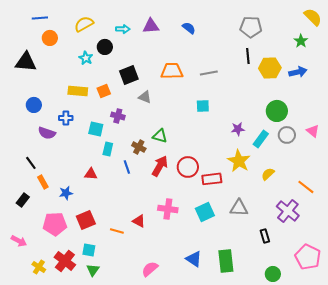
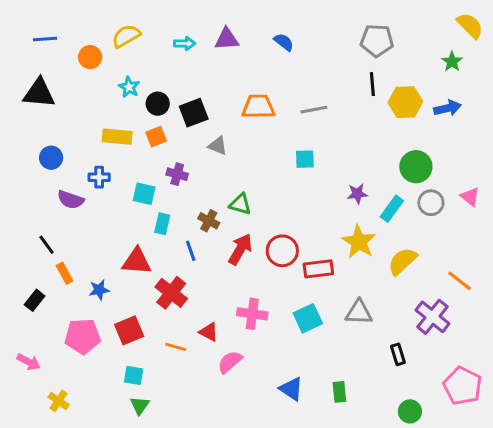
blue line: (40, 18) -> (45, 39), moved
orange circle: (50, 38) -> (90, 57), moved
black circle: (105, 47) -> (158, 104), moved
red triangle: (91, 174) -> (137, 261), size x1.5
yellow semicircle: (268, 174) -> (402, 261), size x1.5
red cross: (65, 261) -> (171, 293), moved
green rectangle: (226, 261) -> (339, 392), size x0.6
pink semicircle: (150, 269) -> (230, 362), moved

